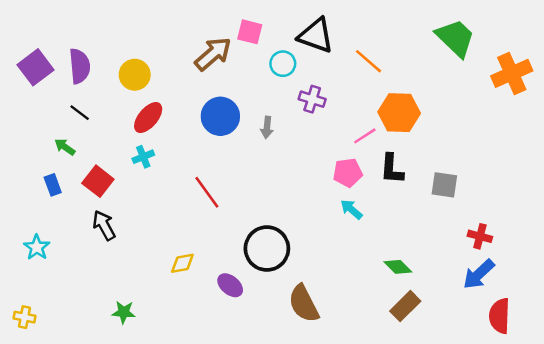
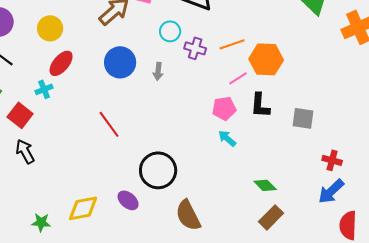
orange line: (369, 61) -> (232, 44), moved, turned -60
cyan circle: (283, 64) -> (170, 31), moved
cyan cross: (143, 157) -> (44, 89), moved
yellow diamond: (182, 263) -> (83, 208), moved, size x1.5

